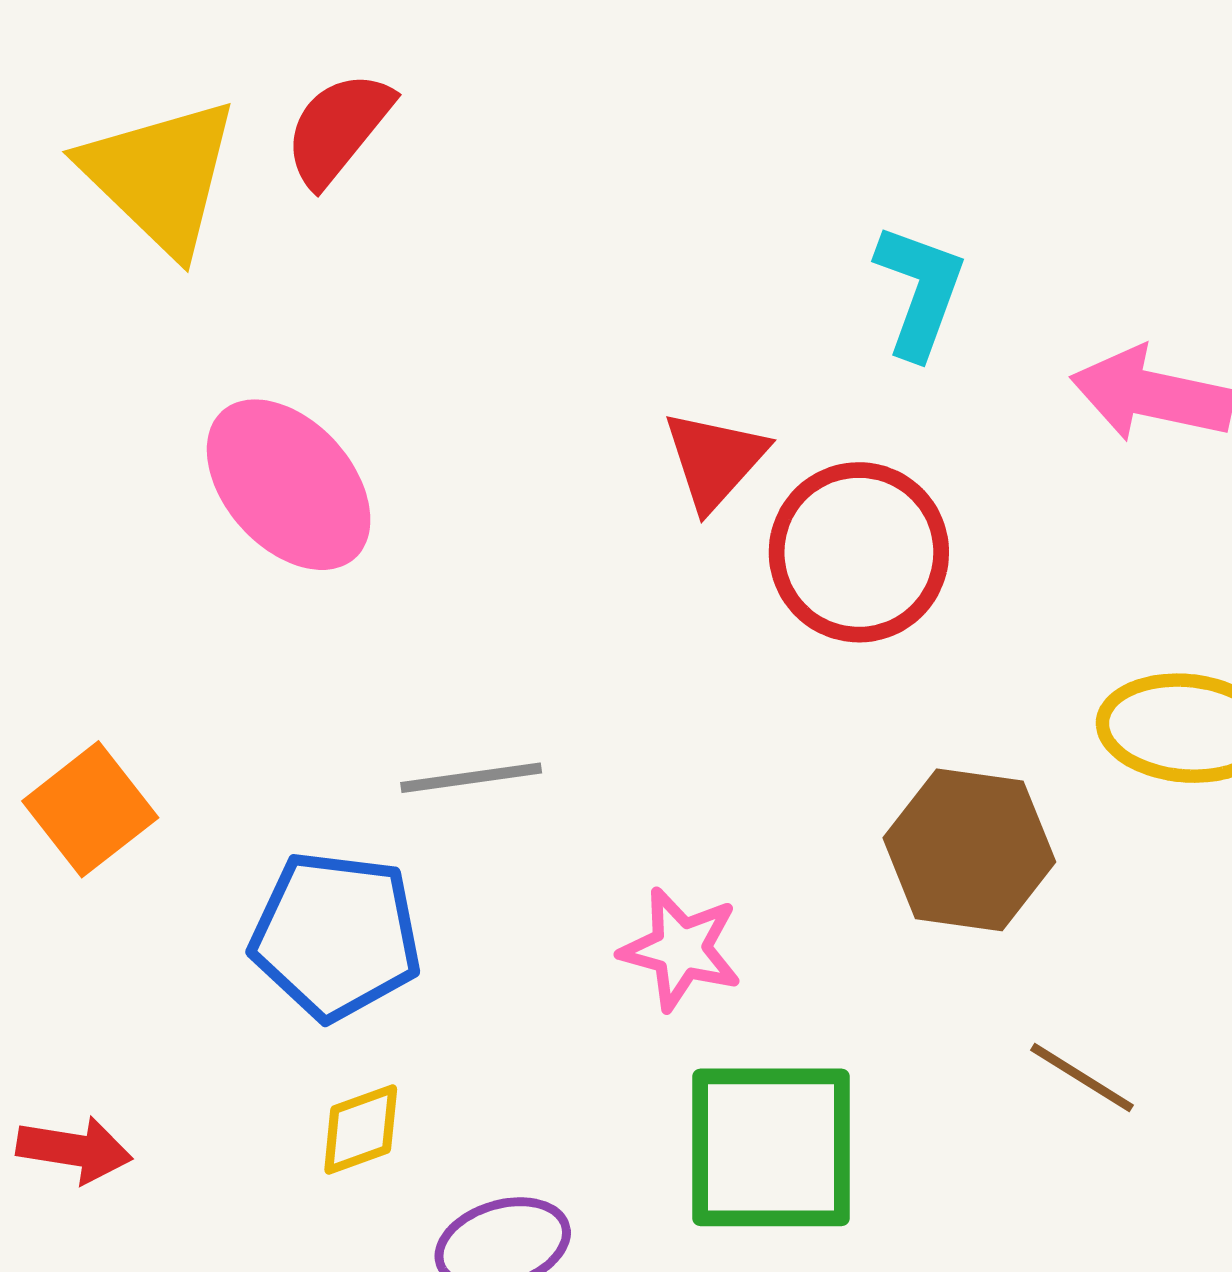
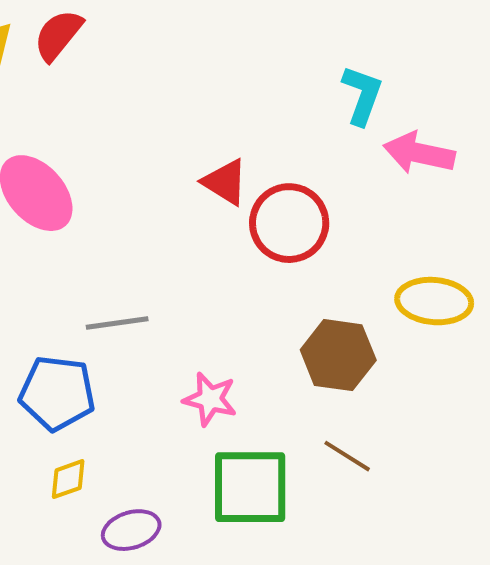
cyan L-shape: (920, 291) -> (362, 95), moved
red triangle: (715, 460) -> (225, 182), turned -40
brown line: (1082, 1078) -> (347, 456), moved

